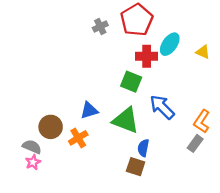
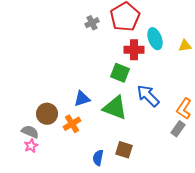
cyan ellipse: (170, 44) -> (155, 39), turned -55
yellow triangle: (203, 52) -> (185, 46), turned -32
blue semicircle: (143, 148) -> (98, 158), moved

